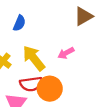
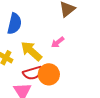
blue semicircle: (19, 23) -> (14, 24), size x1.5

